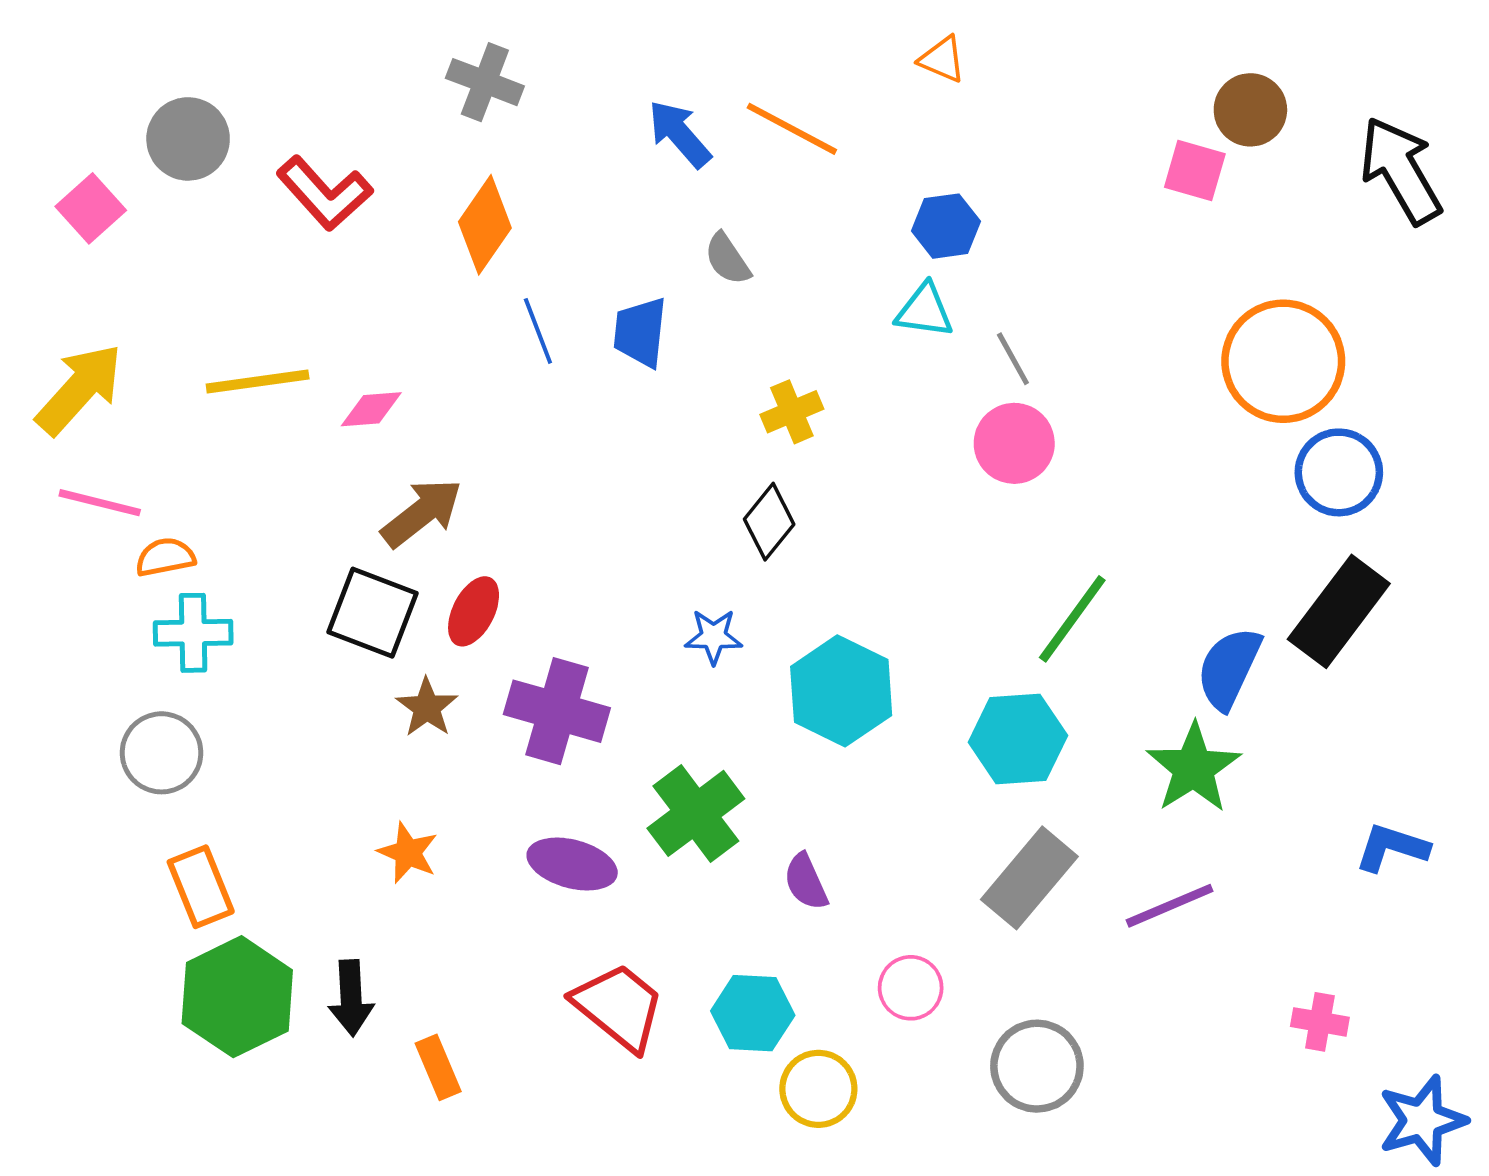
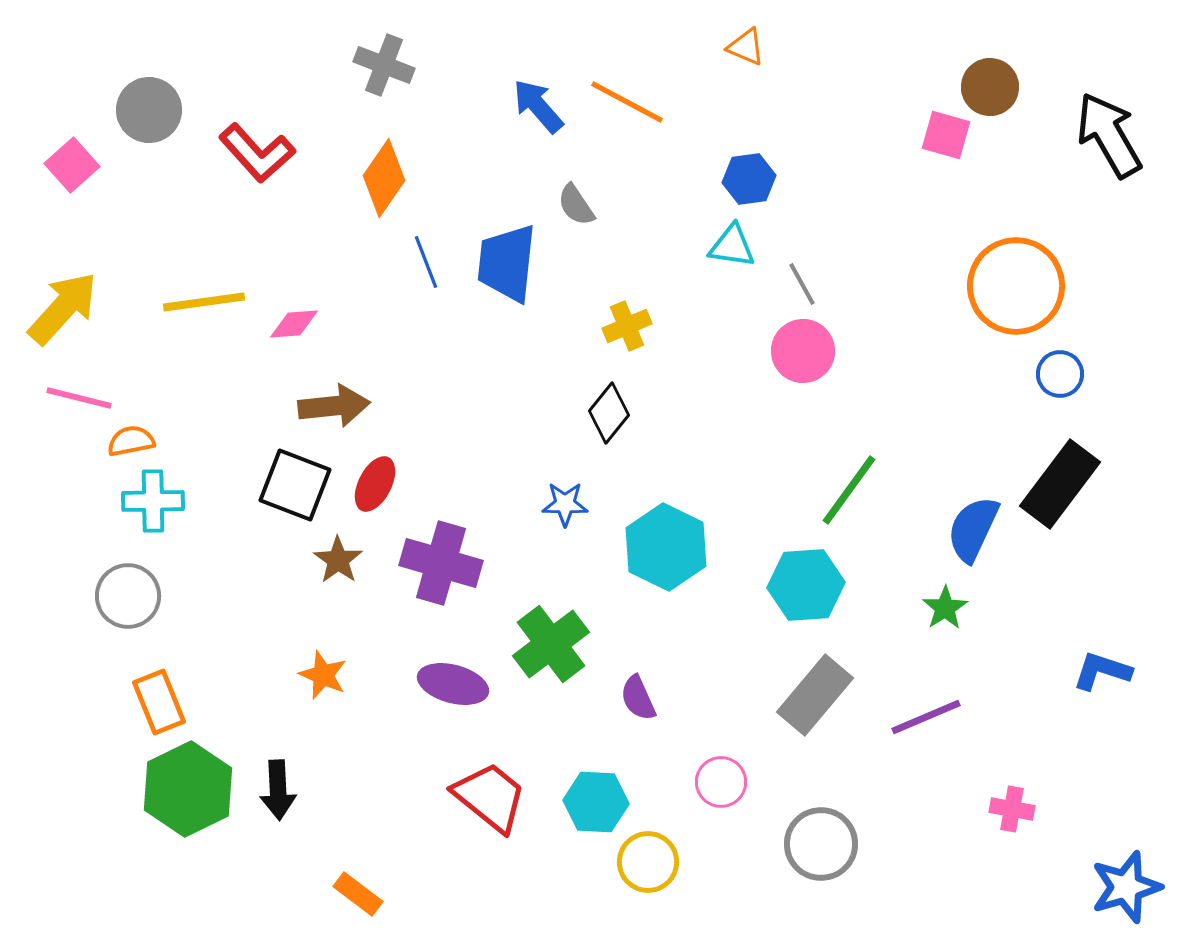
blue trapezoid: (640, 332) -> (507, 263), size x1.4
blue circle: (1339, 472) -> (1060, 374), size x0.7
brown arrow: (422, 513) -> (334, 406), turned 32
green star: (1194, 768) -> (945, 608), size x0.6
pink cross: (1320, 1022) -> (1012, 809), moved
orange rectangle: (438, 1067) -> (358, 894), moved, turned -30

